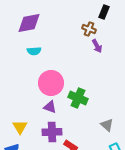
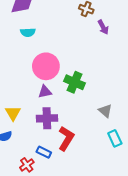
purple arrow: (97, 46) -> (103, 27), moved
purple triangle: (50, 107) -> (45, 92), turned -32

